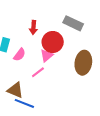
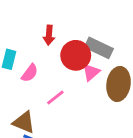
gray rectangle: (73, 23) -> (99, 48), moved
pink triangle: (47, 56) -> (91, 72), moved

